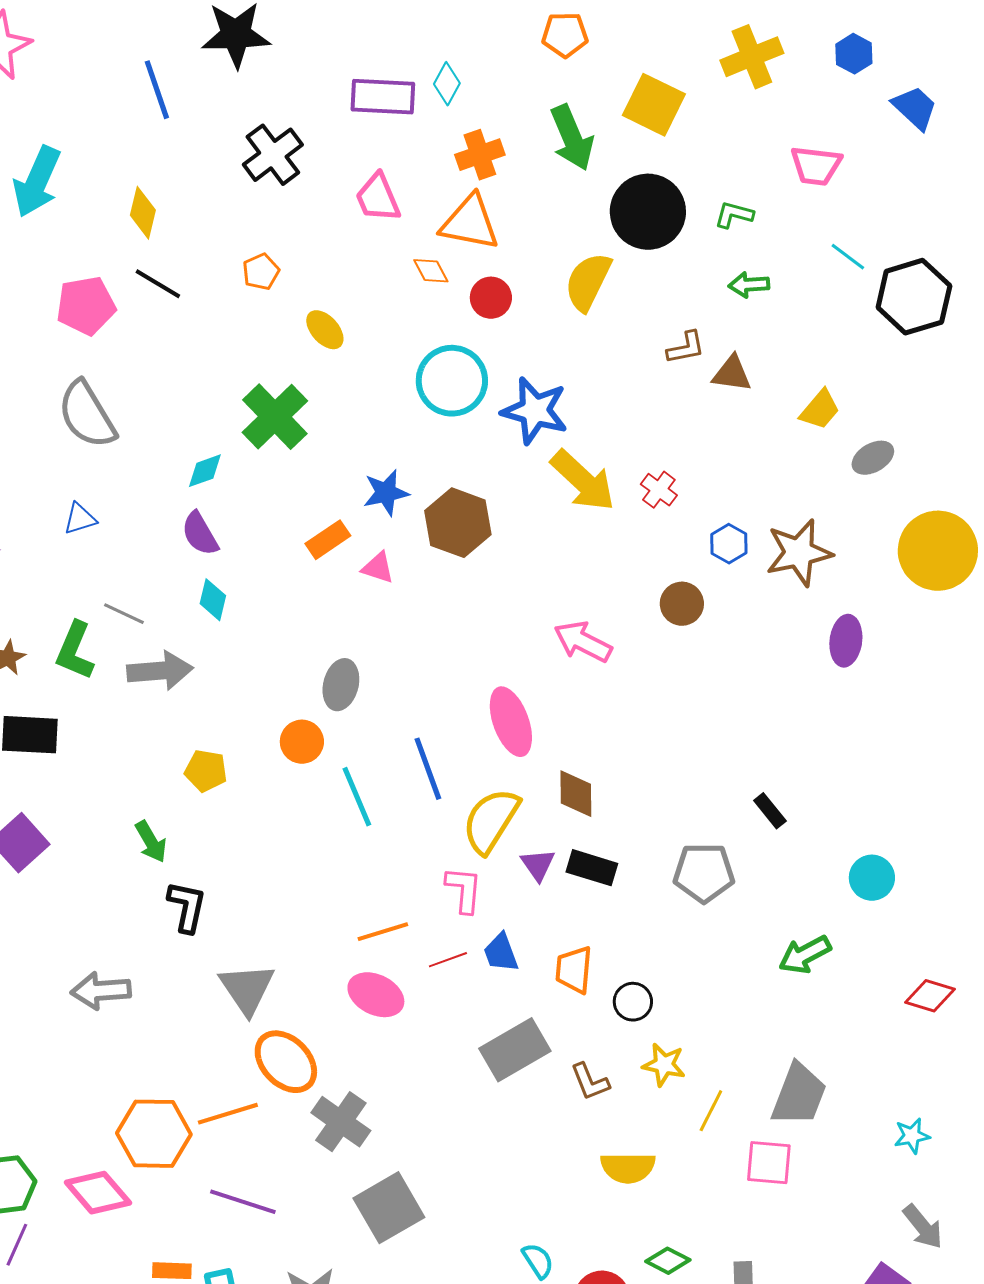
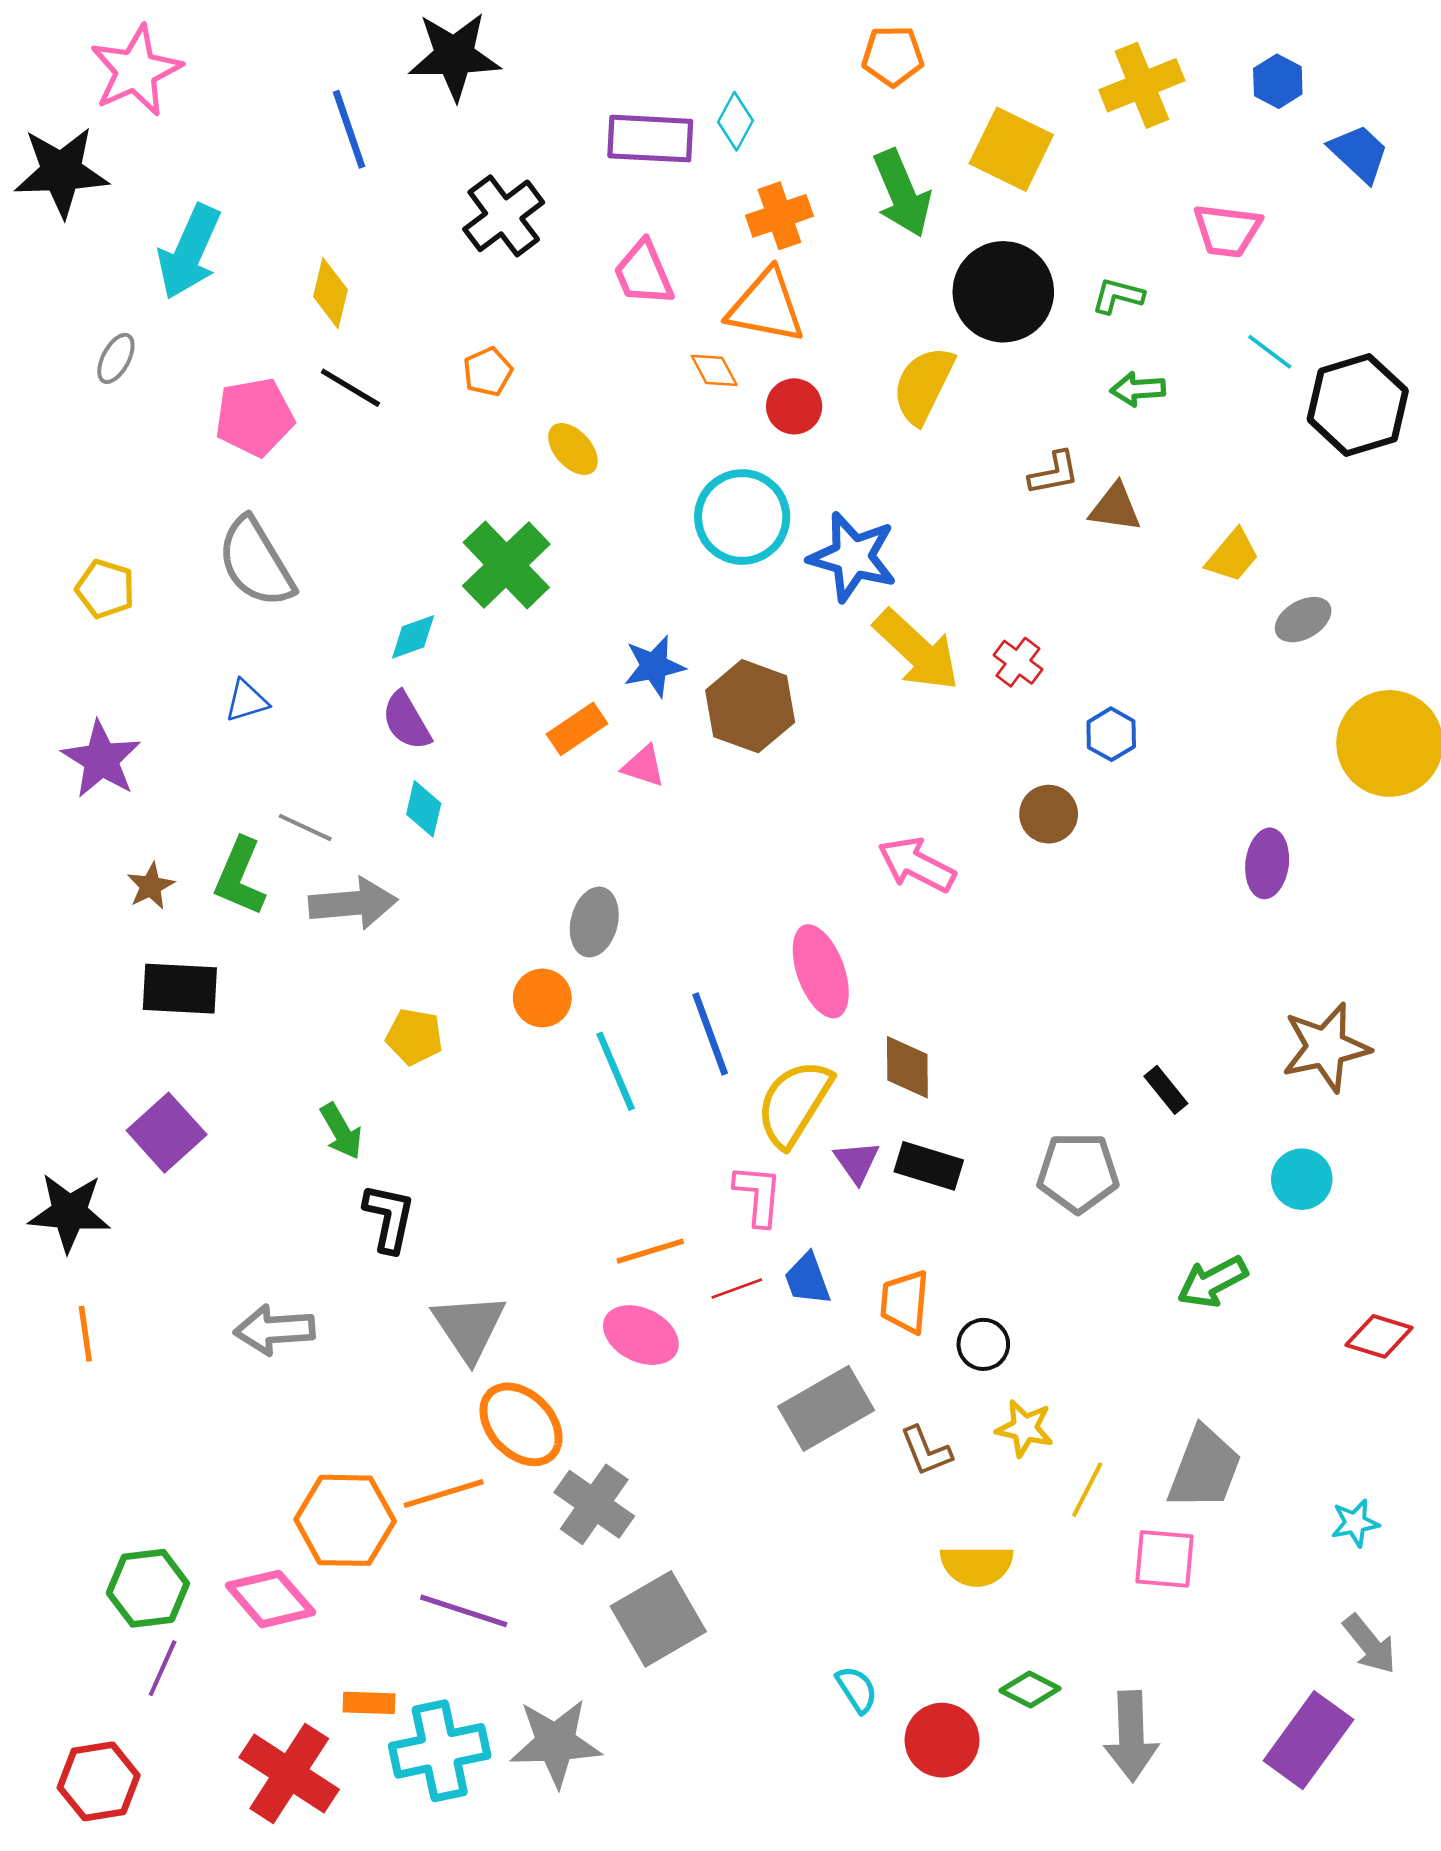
brown star: (799, 553) -> (1326, 1047), moved

